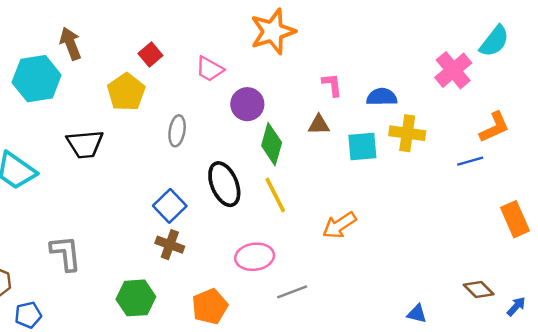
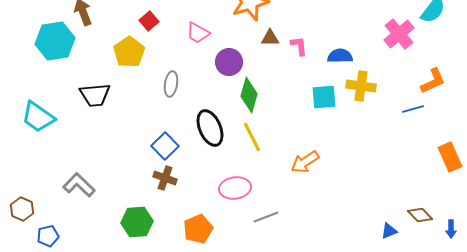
brown triangle: (319, 125) -> (270, 38), moved
gray L-shape: (66, 253) -> (79, 185), turned -40
blue arrow: (516, 306) -> (451, 229), turned 138
blue triangle: (417, 314) -> (389, 231), moved, turned -36

